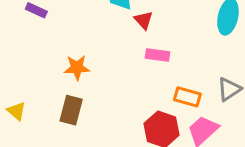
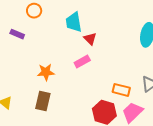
pink rectangle: (158, 55) -> (82, 61), moved, turned -35

